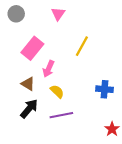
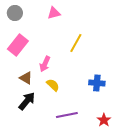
pink triangle: (58, 14) -> (54, 13), turned 40
pink rectangle: (32, 48) -> (18, 45), moved
purple line: (61, 115) -> (67, 115), moved

